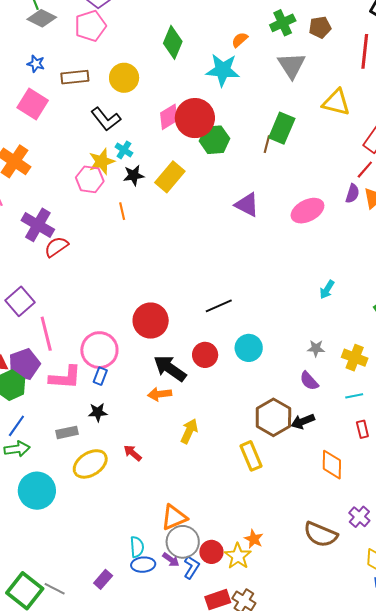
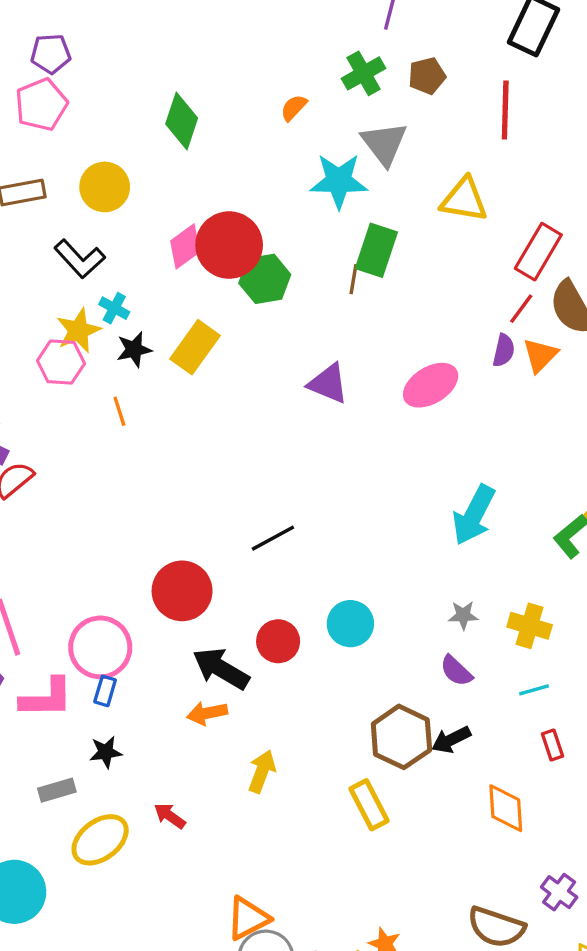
cyan star: (223, 70) -> (339, 181), moved
cyan arrow: (327, 289) -> (474, 515), size x1.8
black line: (219, 306) -> (273, 538), moved

